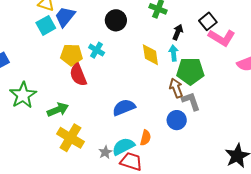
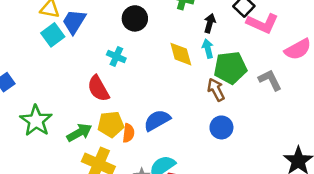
yellow pentagon: (71, 55) -> (111, 124), moved
gray L-shape: (191, 101) -> (270, 80), moved
orange semicircle: (145, 138) -> (129, 133), moved

